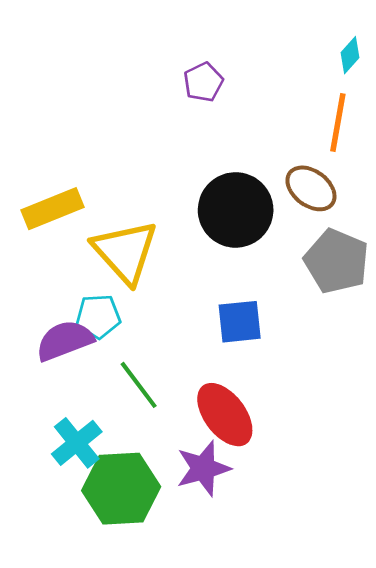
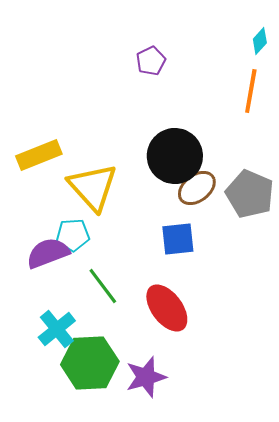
brown ellipse: (311, 188) -> (197, 188), moved, turned -75
purple star: (203, 468) -> (146, 377), moved

